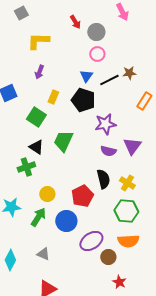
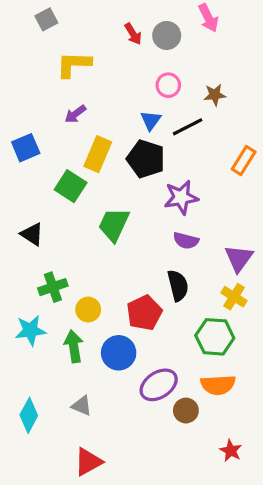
gray circle: (96, 32) -> (167, 35), moved
purple arrow: (39, 72) -> (75, 114), turned 32
brown star: (129, 73) -> (215, 95), moved
yellow rectangle: (53, 97) -> (98, 154), size x1.5
purple triangle: (132, 146) -> (239, 258), moved
black triangle: (36, 147) -> (32, 234), moved
green cross: (26, 167) -> (53, 287), moved
yellow cross: (127, 183) -> (234, 297), moved
green arrow: (38, 217) -> (74, 346), turned -42
red star: (119, 282) -> (231, 451), moved

